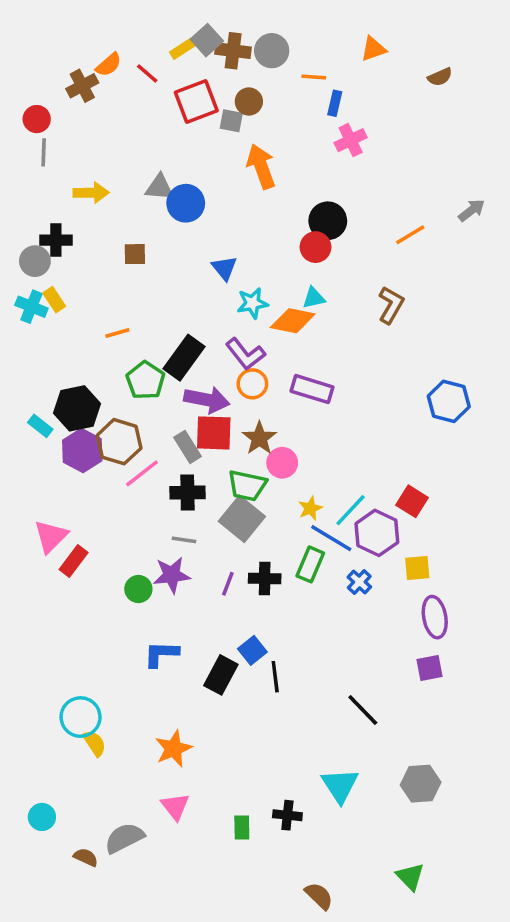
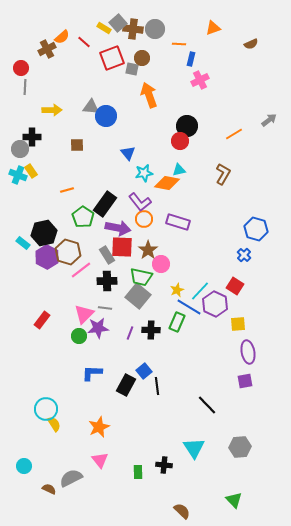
yellow rectangle: (182, 49) -> (104, 28), turned 64
pink triangle: (51, 536) -> (84, 314), moved
blue cross: (359, 582) -> (244, 255), moved

